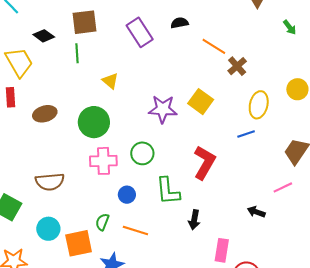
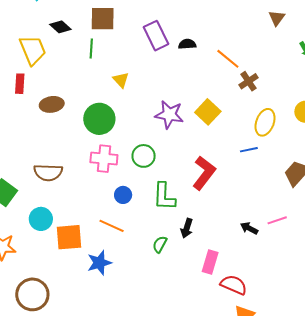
black semicircle: (180, 23) -> (187, 44), moved
pink line: (283, 187) -> (277, 220), moved
green semicircle: (102, 222) -> (160, 244), moved
orange line: (135, 231) -> (112, 226), moved

